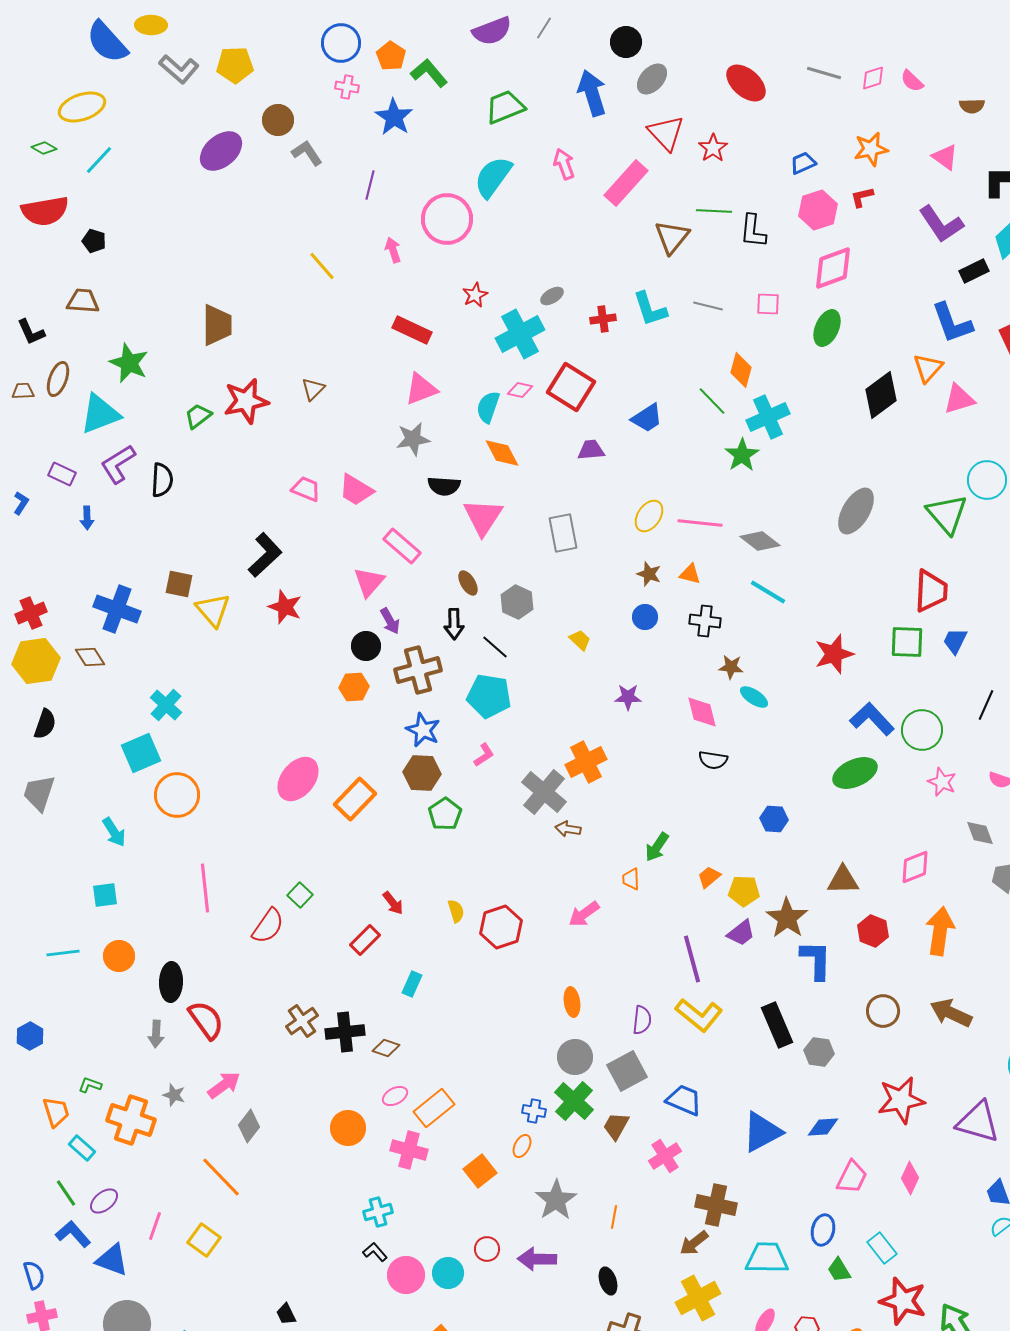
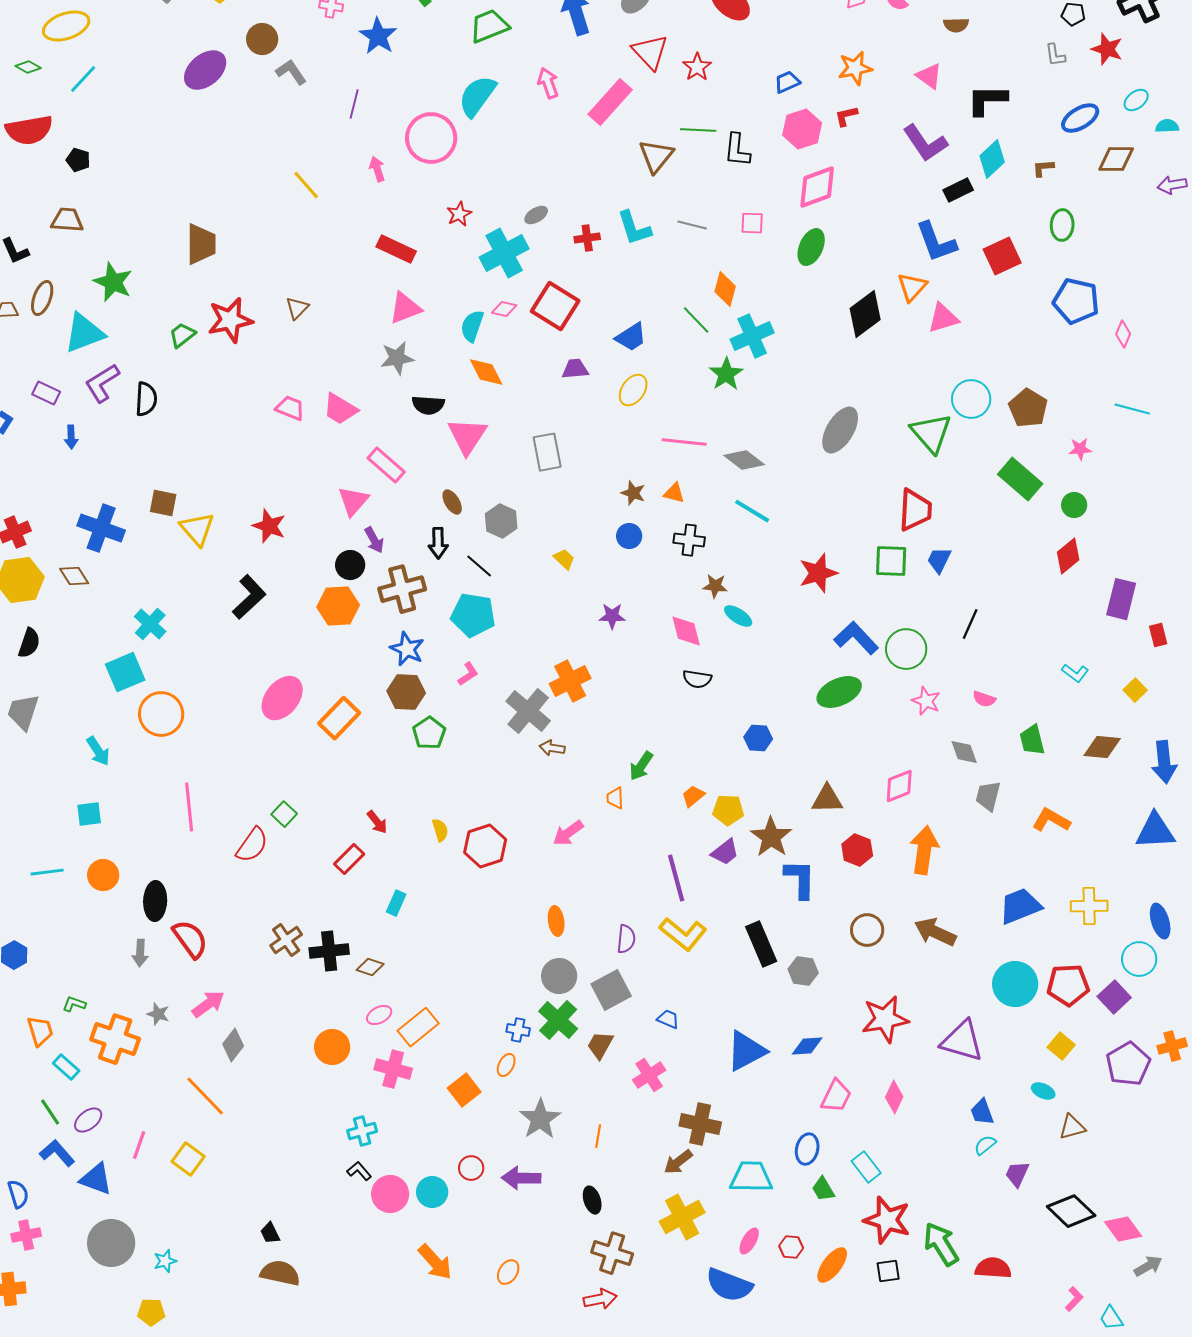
yellow ellipse: (649, 516) -> (633, 390), moved
black L-shape: (265, 555) -> (249, 597), moved
orange hexagon: (354, 687) -> (338, 606), size x1.4
blue trapezoid: (684, 1100) -> (668, 1019), size x0.6

